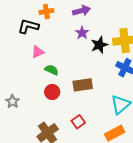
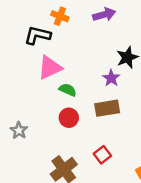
orange cross: (46, 11) -> (60, 16), turned 32
purple star: (82, 33) -> (111, 78), moved
pink triangle: (38, 52) -> (50, 67), size x1.5

